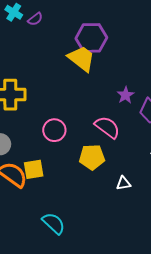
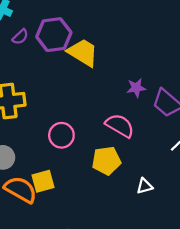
purple semicircle: (35, 19) -> (20, 37), moved
purple hexagon: (91, 38) -> (54, 35), moved
purple star: (126, 95) -> (136, 88), turned 30

